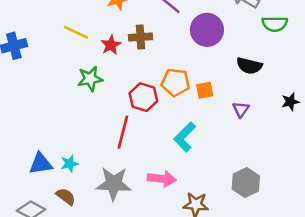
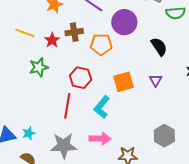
black semicircle: (249, 66) -> (159, 47), turned -132
orange pentagon: (175, 82) -> (101, 45), moved
orange square: (205, 90) -> (124, 82), moved, size x1.5
cyan L-shape: (185, 137) -> (102, 107), moved

